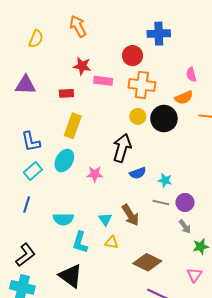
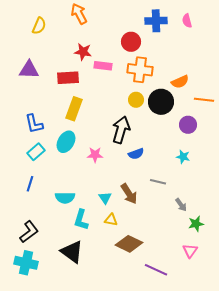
pink semicircle: (191, 74) -> (187, 21), moved
red rectangle: (66, 93) -> (68, 78), size x1.5
cyan star: (165, 180) -> (183, 157), moved
purple circle: (185, 202) -> (188, 125), moved
brown diamond: (147, 262) -> (129, 244), moved

